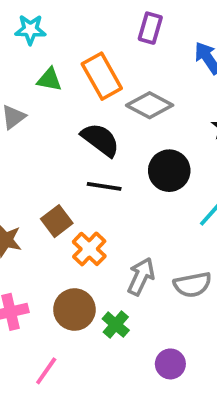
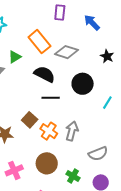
green triangle: (49, 79) -> (15, 57), moved, turned -32
gray arrow: (141, 276) -> (72, 131), moved
gray semicircle: (192, 285) -> (98, 154), moved
green cross: (116, 325) -> (73, 176), moved

